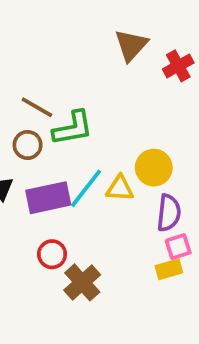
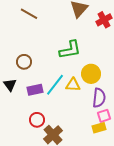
brown line: (37, 107) -> (29, 14), moved
green L-shape: (73, 128) -> (70, 50), moved
purple rectangle: (48, 198) -> (35, 90), size x0.7

